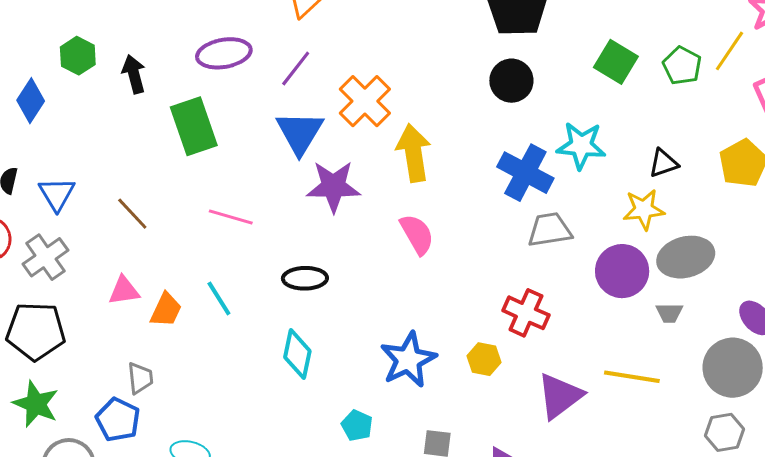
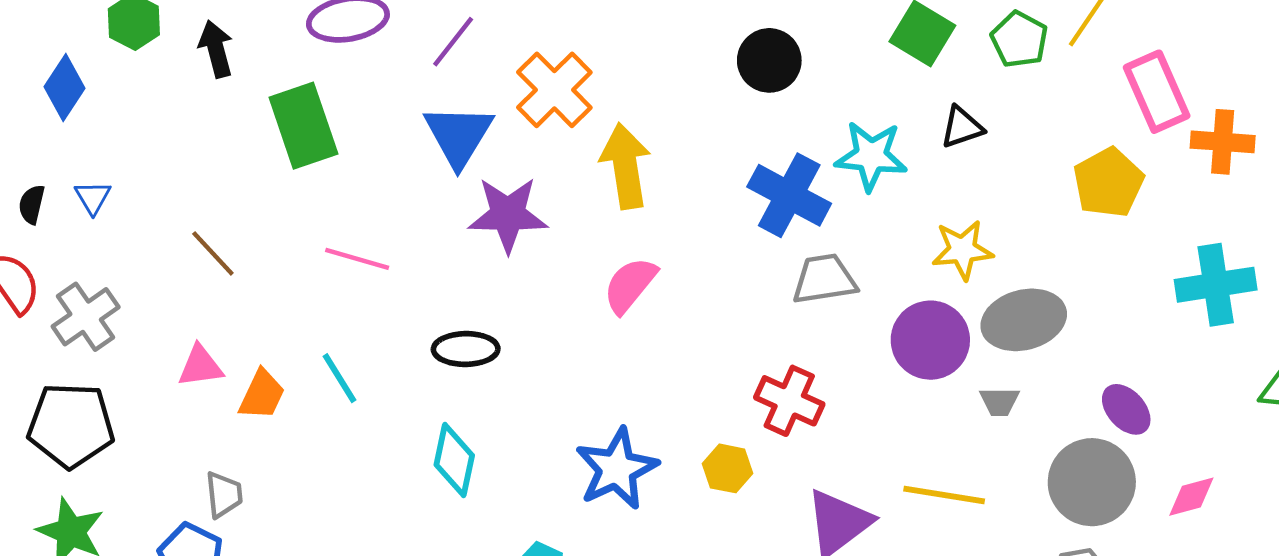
black triangle: (663, 163) -> (962, 127), moved
blue triangle: (57, 194) -> (93, 197), moved, size x0.7
pink semicircle: (417, 234) -> (630, 285), turned -111

